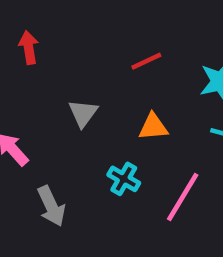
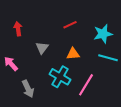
red arrow: (29, 48) -> (18, 29), moved
cyan cross: (124, 179) -> (60, 77), size x1.5

